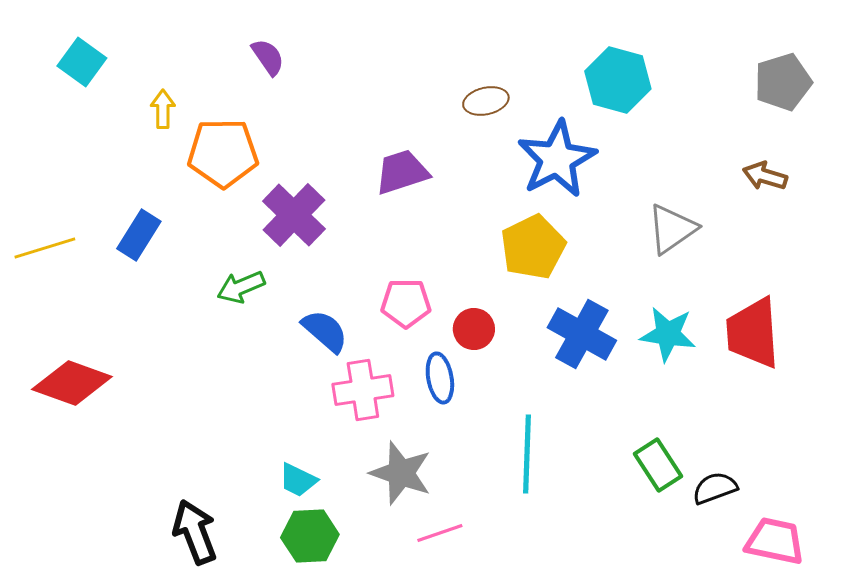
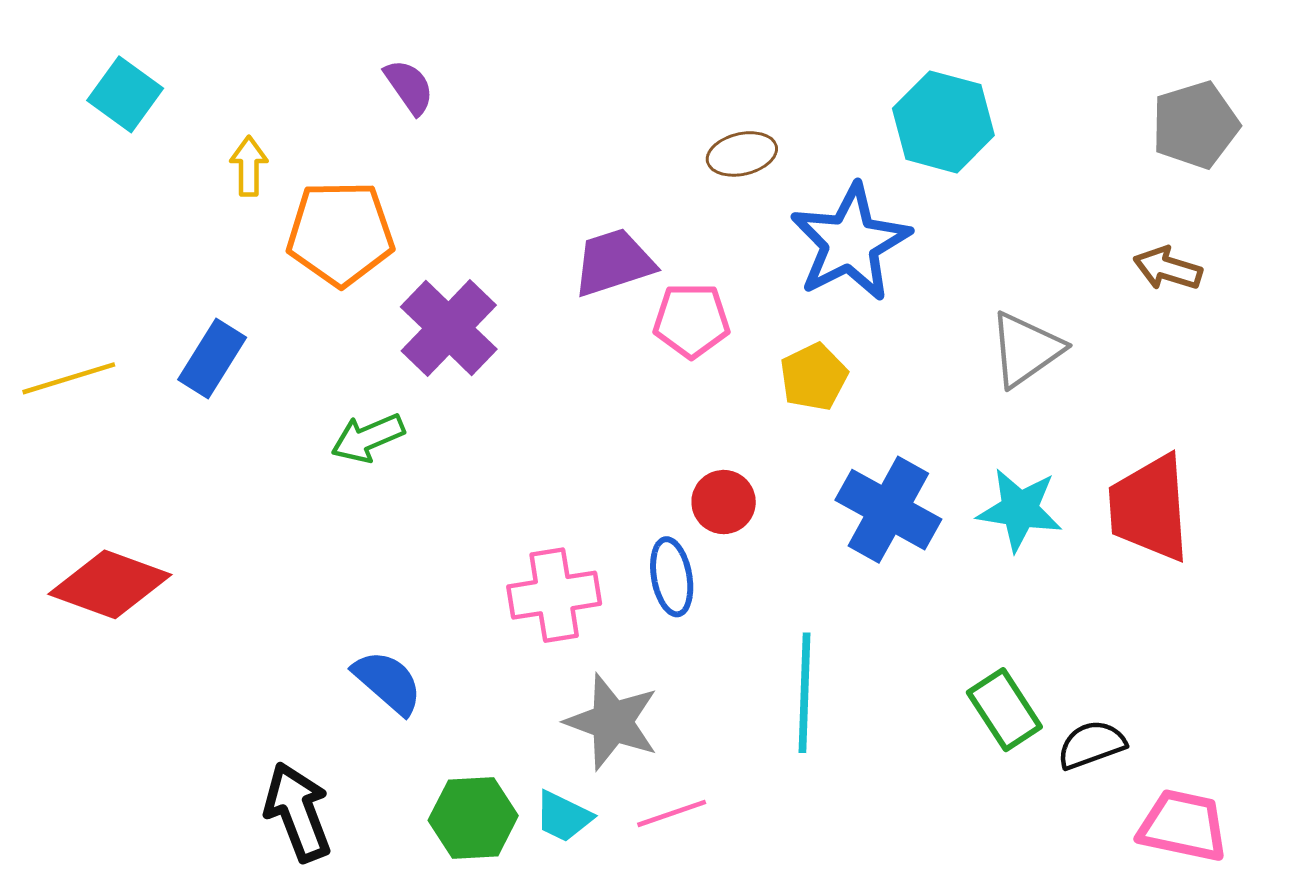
yellow pentagon: (533, 247) -> (814, 377), size x0.7
pink pentagon: (406, 303) -> (691, 320), moved
blue semicircle: (325, 331) -> (388, 682), moved
cyan trapezoid: (298, 480) -> (563, 816), moved

